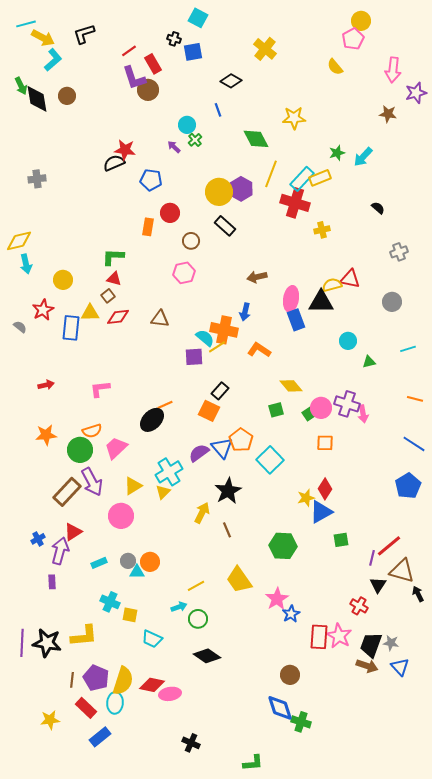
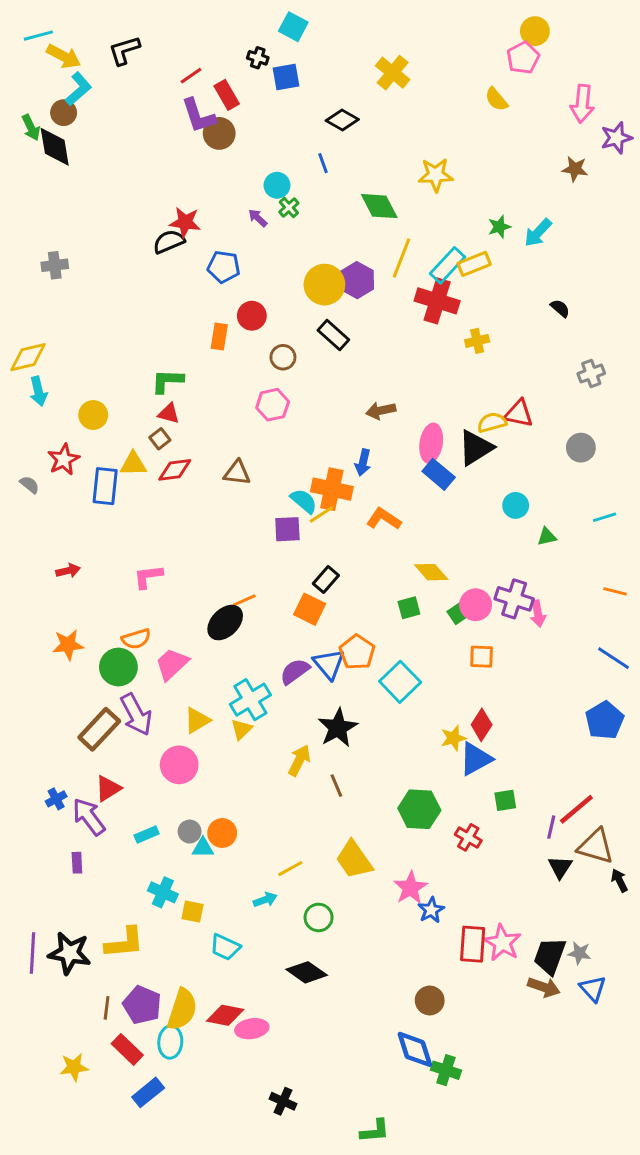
brown circle: (67, 96) -> (64, 113), moved
black triangle: (321, 302) -> (476, 448), turned -32
blue rectangle: (296, 320) -> (439, 474), turned -30
purple arrow: (60, 551) -> (89, 817), turned -52
red cross: (359, 606) -> (468, 837), moved
green circle: (198, 619) -> (319, 917), moved

